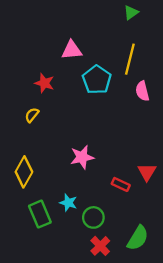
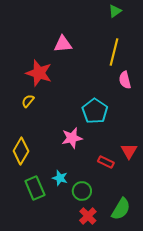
cyan pentagon: (97, 80) -> (95, 111), moved
red star: (44, 83) -> (39, 73), size x1.5

